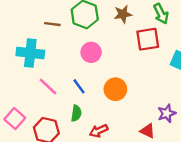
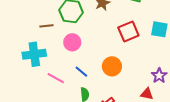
red square: (148, 39) -> (128, 31), moved
pink circle: (91, 52) -> (72, 42), moved

